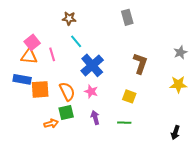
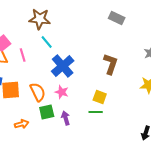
gray rectangle: (127, 17) -> (117, 18), moved, turned -49
brown star: (69, 18) -> (40, 19), size x1.5
green square: (66, 112) -> (47, 112), moved
green line: (124, 123) -> (96, 112), moved

